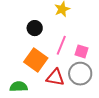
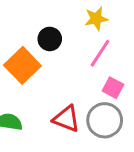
pink line: (61, 45) -> (100, 53), moved
orange square: (36, 60) -> (22, 65), moved

